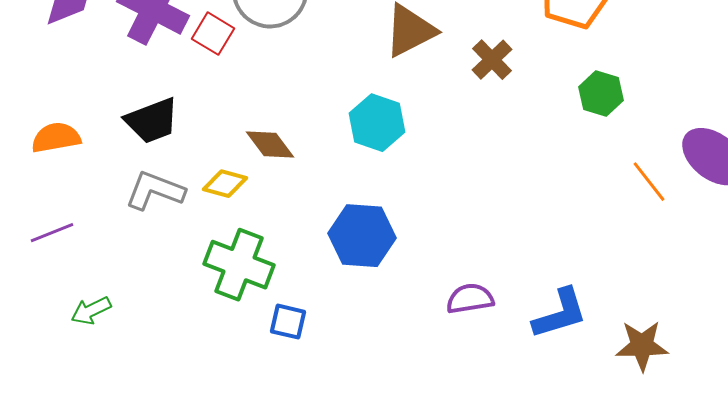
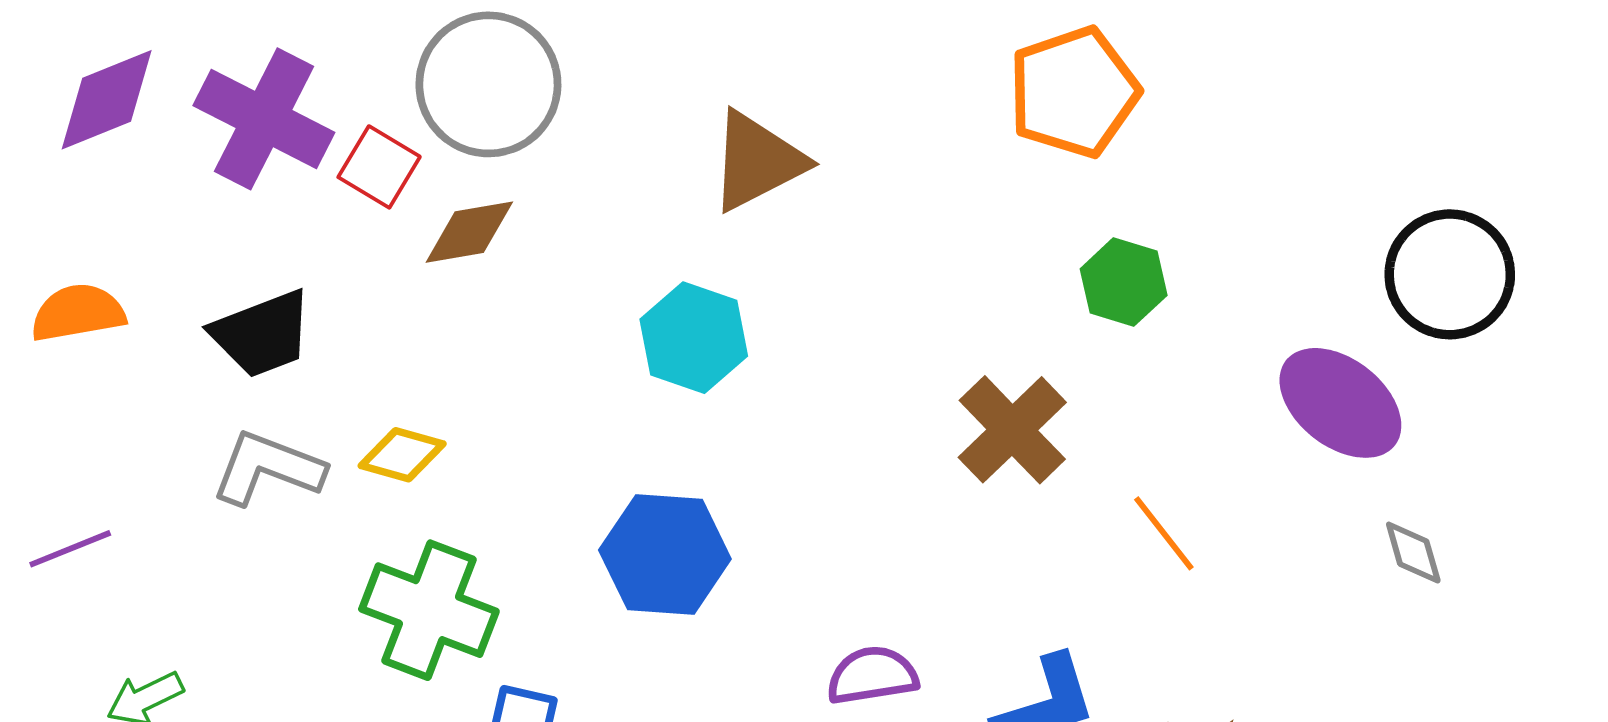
brown cross: (492, 60) -> (1012, 430), moved, size x1.4
orange semicircle: (56, 138) -> (78, 313), moved
brown diamond: (270, 145) -> (469, 232), moved, turned -63
orange line: (649, 182) -> (1164, 533), moved

